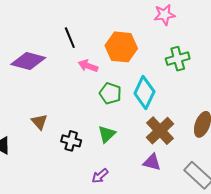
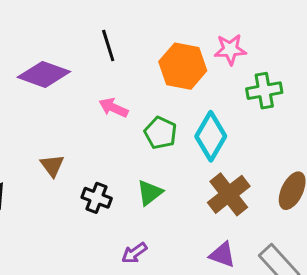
pink star: (164, 15) -> (230, 49), moved
pink arrow: (88, 66) -> (113, 108), moved
purple triangle: (152, 162) -> (222, 255), moved

